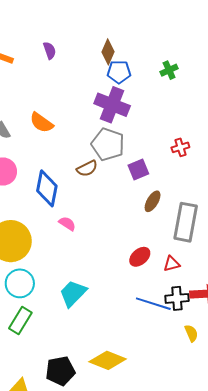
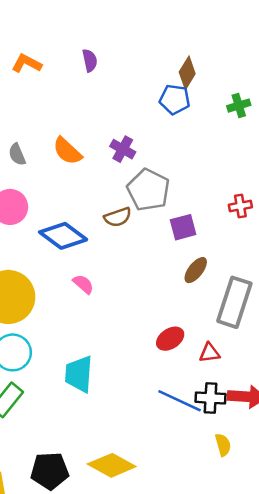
brown diamond: (108, 52) -> (187, 73), moved
purple cross: (112, 105) -> (123, 149), moved, size x0.6
blue diamond: (47, 188) -> (63, 236), turned -72
cyan trapezoid: (73, 293) -> (79, 374), turned -48

